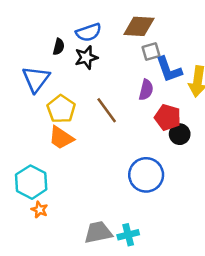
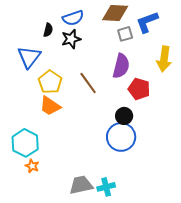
blue L-shape: (169, 69) -> (147, 22), moved, turned 90
purple semicircle: (146, 90) -> (121, 66), size x1.4
black circle: (180, 134) -> (124, 116), moved

